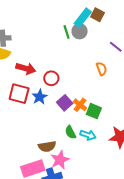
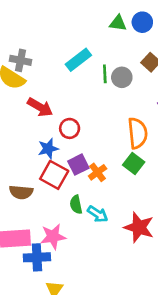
cyan rectangle: (83, 18) -> (78, 60), moved
orange semicircle: (102, 69) -> (138, 133), size x1.6
red square: (19, 94) -> (54, 175), moved
green square: (94, 111) -> (134, 164), moved
brown semicircle: (47, 146) -> (21, 192), moved

